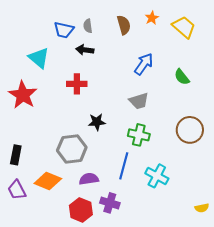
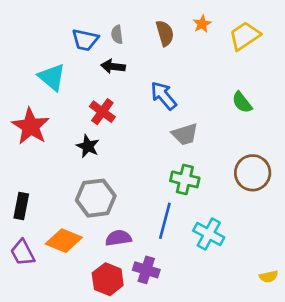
yellow trapezoid: (184, 27) -> (245, 36), turned -75
blue arrow: (144, 64) -> (164, 96), moved, turned -75
red cross: (77, 84) -> (102, 112), turned 36
black star: (97, 122) -> (88, 146), moved, turned 30

